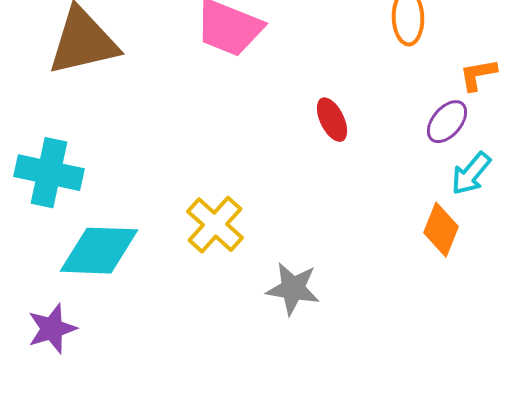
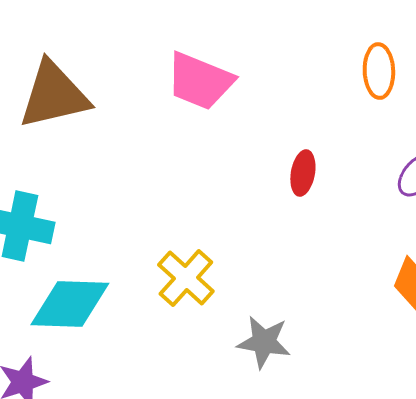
red ellipse: (332, 120) -> (303, 173), turned 36

